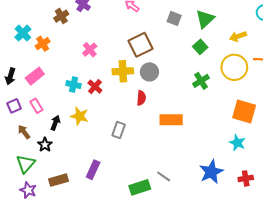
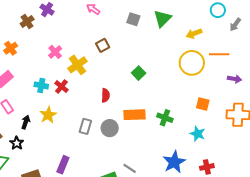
brown square: (141, 45) -> (103, 45), size x0.6
green square: (200, 47) -> (139, 73), moved
yellow cross: (123, 71) -> (77, 65), moved, turned -30
gray circle: (149, 72) -> (110, 128), moved
green cross: (201, 81) -> (165, 118), moved, turned -35
orange square: (244, 111) -> (203, 104), size x0.6
yellow star: (80, 116) -> (48, 115), turned 30

